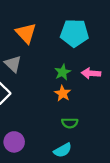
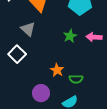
orange star: (63, 93) -> (57, 70), moved
purple circle: (14, 142) -> (41, 93), moved

